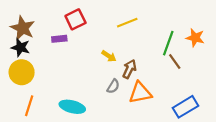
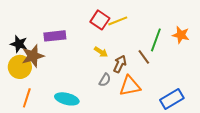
red square: (75, 19) -> (100, 20), moved, turned -30
brown star: (23, 28) -> (33, 56), moved, turned 30
purple rectangle: (59, 39) -> (55, 36), size x1.5
brown line: (175, 61) -> (144, 57), moved

